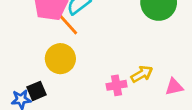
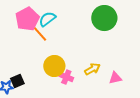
yellow circle: (60, 59) -> (54, 66), moved
pink cross: (117, 85) -> (66, 77), moved, turned 32

